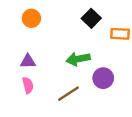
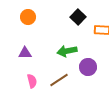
pink semicircle: (28, 85) -> (32, 81), moved

